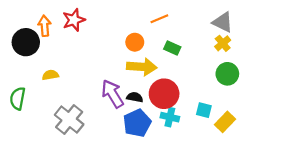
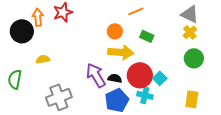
cyan square: (204, 110) -> (160, 78), moved, turned 32
gray cross: (69, 120) -> (59, 97), turned 30
yellow rectangle: (225, 122) -> (192, 99), turned -36

